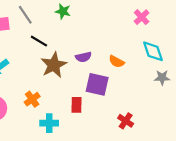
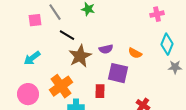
pink cross: (142, 17) -> (157, 14), turned 32
cyan diamond: (153, 51) -> (167, 44), turned 40
orange cross: (32, 99) -> (61, 86), size x1.6

